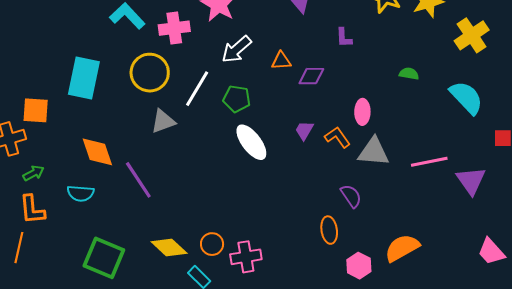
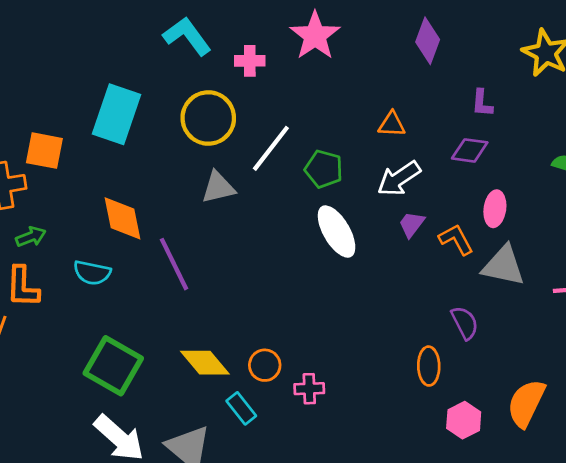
pink cross: (174, 28) -> (250, 61), size x0.7
white arrow: (236, 49) -> (399, 178), moved
purple diamond: (311, 76) -> (470, 150), moved
orange semicircle: (402, 248) -> (526, 403), turned -42
pink cross: (246, 257) -> (309, 389), size x0.7

